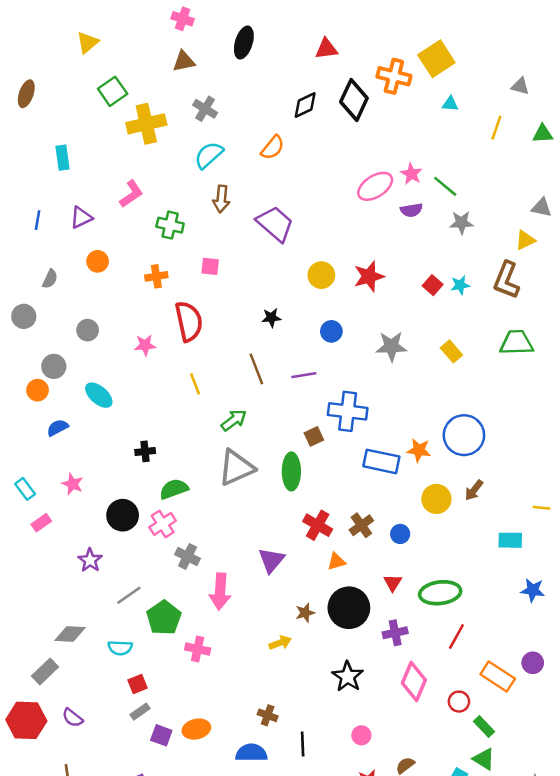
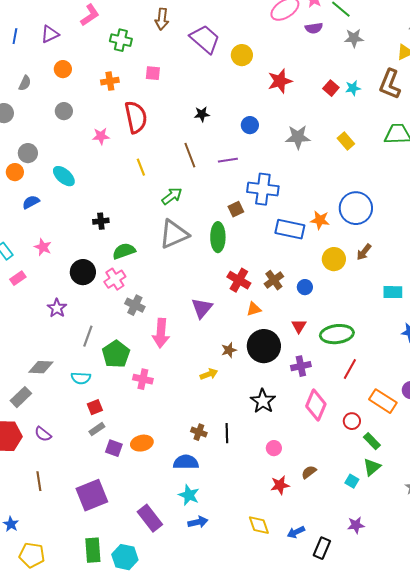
yellow circle: (321, 275) -> (242, 55), moved
gray circle: (88, 330) -> (64, 111), moved
gray line: (129, 595) -> (88, 336), turned -35
black line: (303, 744) -> (227, 433), moved
green triangle: (484, 759) -> (372, 467), turned 48

